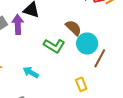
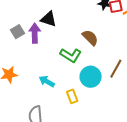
cyan circle: (87, 43) -> (91, 77), moved
yellow rectangle: (81, 84) -> (72, 96), moved

